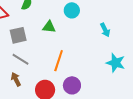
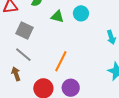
green triangle: (49, 27) -> (57, 17), moved
gray square: (18, 35) -> (24, 31), turned 30

